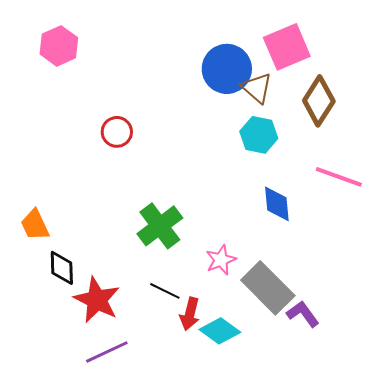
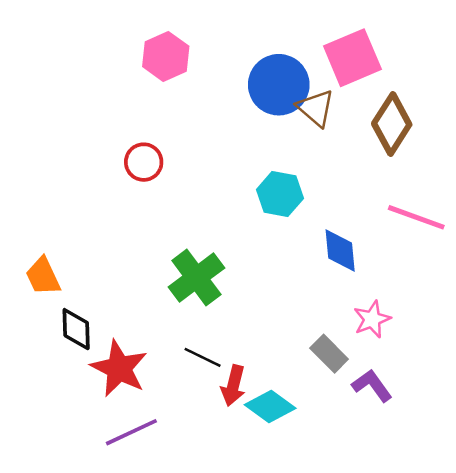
pink hexagon: (59, 46) -> (166, 56), moved
cyan hexagon: (259, 135) -> (280, 194), moved
pink star: (221, 260) -> (372, 319), moved
gray rectangle: (268, 288) -> (329, 354), size x0.6

